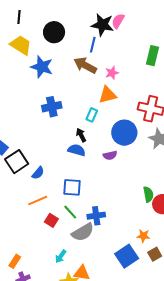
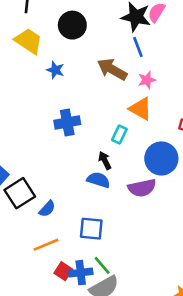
blue line: (93, 45) -> (138, 47), moved, turned -35
blue star: (42, 67) -> (55, 70), size x0.6
orange triangle: (108, 95) -> (141, 109), turned 42
purple semicircle: (110, 155) -> (142, 188), size x1.5
green line: (70, 212) -> (102, 265), moved
blue cross: (96, 216) -> (81, 273), moved

